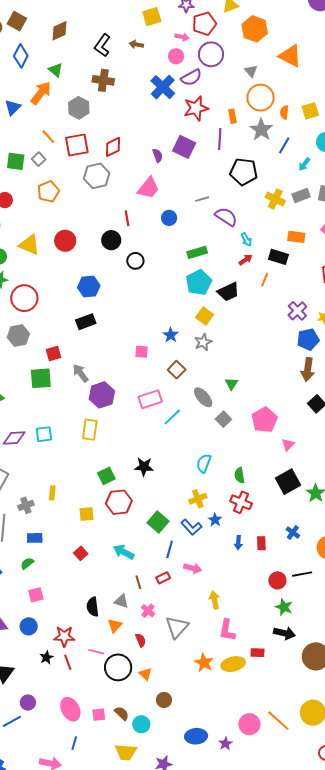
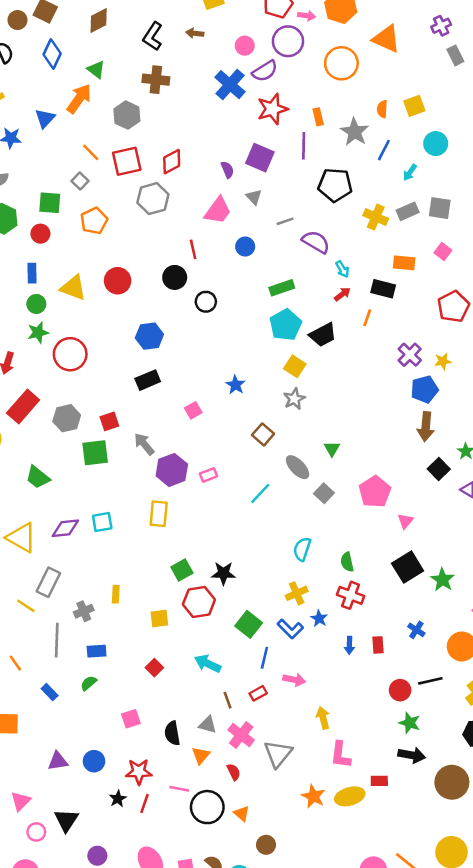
pink arrow: (182, 37) -> (307, 16), moved
gray triangle: (251, 71) -> (254, 197), moved
orange circle: (261, 98) -> (341, 63), moved
green square: (16, 161) -> (50, 203), moved
gray hexagon: (18, 335) -> (67, 418), moved
blue star: (171, 335) -> (236, 385), moved
pink square: (141, 352) -> (193, 410), moved, turned -32
pink rectangle: (150, 399) -> (208, 475), moved, size x0.6
black star: (144, 467) -> (223, 573), moved
pink square: (36, 595) -> (131, 719), moved
pink cross: (148, 611) -> (241, 735), size x1.5
red line: (68, 662) -> (144, 803), turned 42

